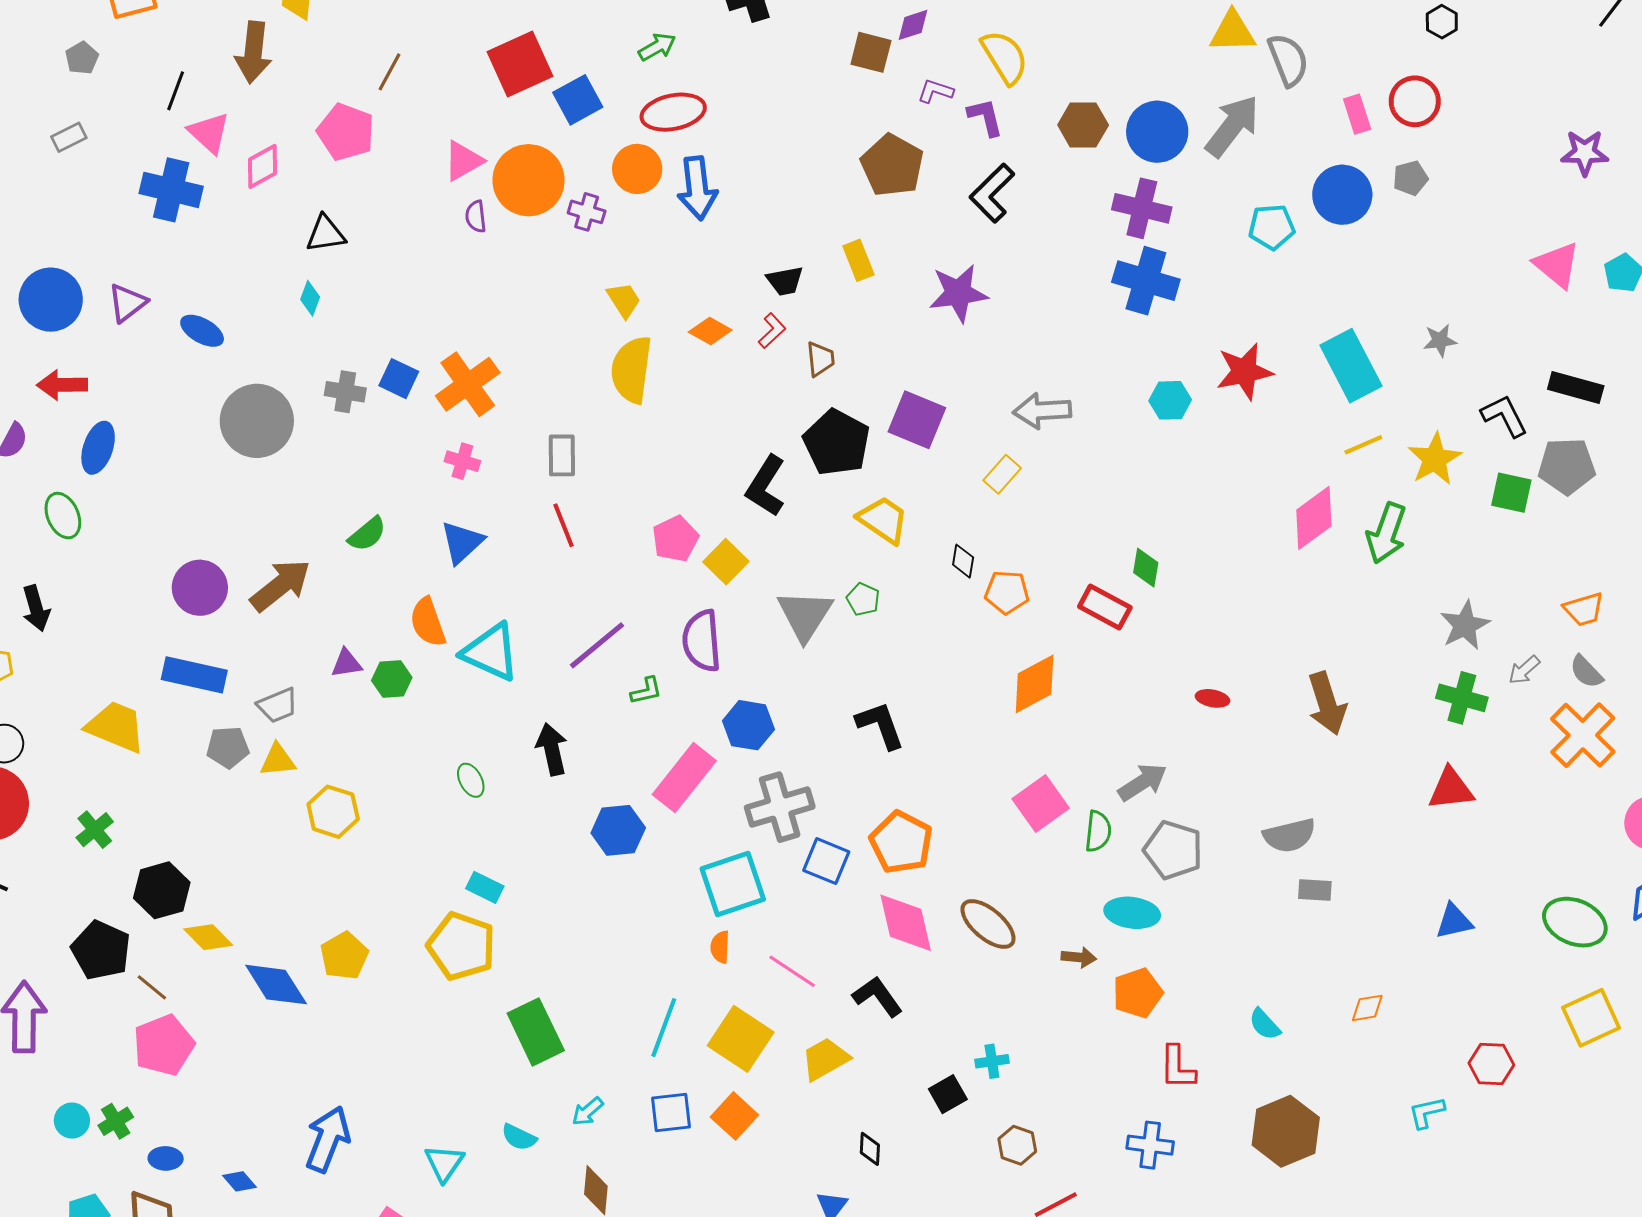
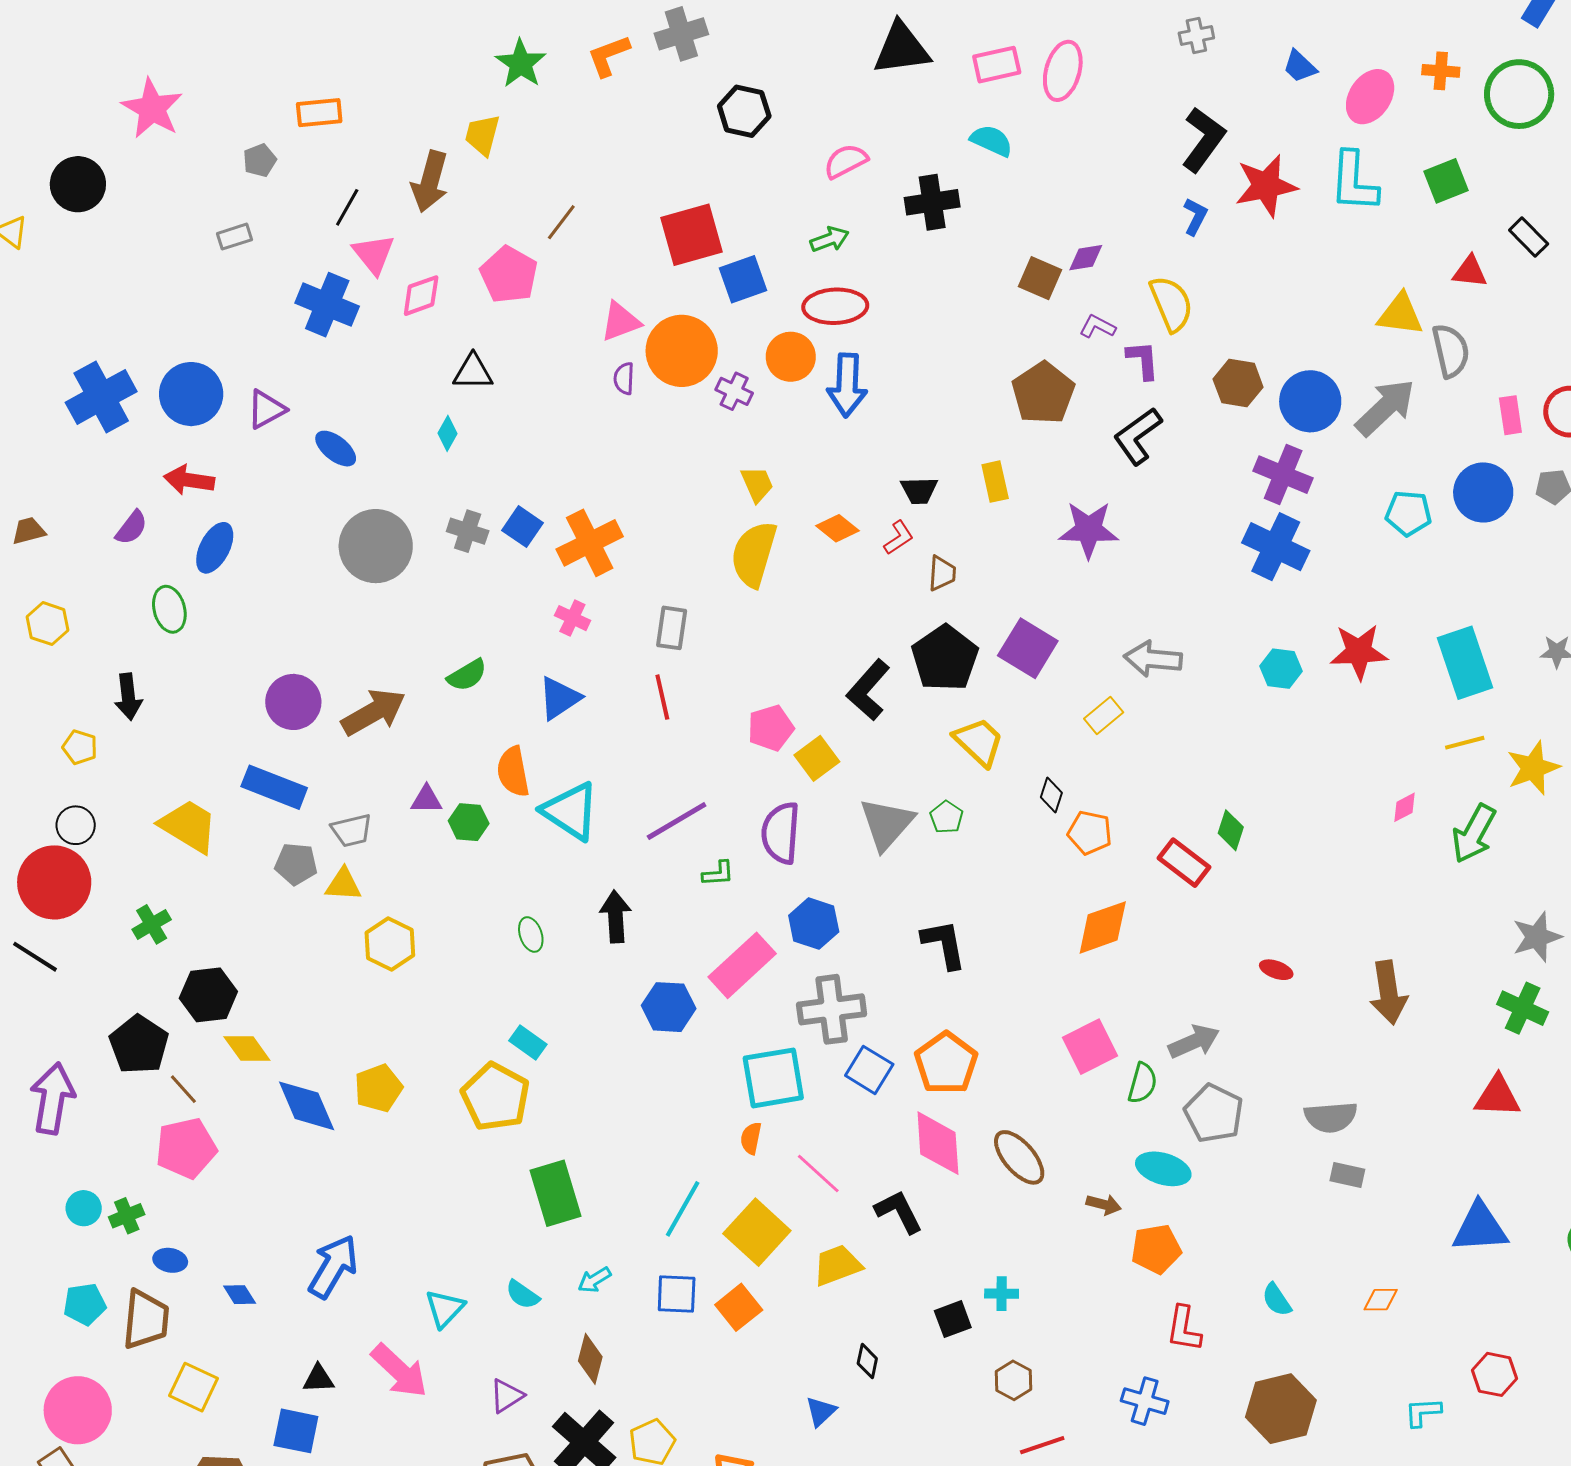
pink diamond: (1314, 518) -> (1405, 807), size x0.5
blue triangle: (1454, 921) -> (1480, 1228), size x1.5

